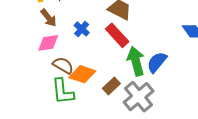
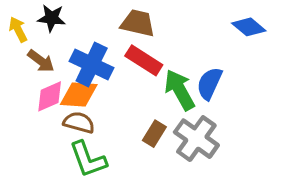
blue cross: (82, 29) -> (92, 64), size x1.8
orange diamond: (82, 74) -> (79, 95), moved

